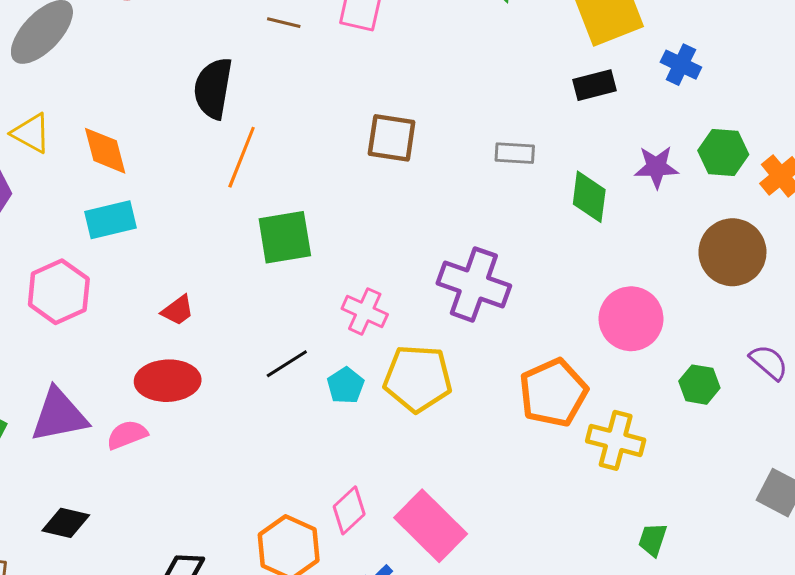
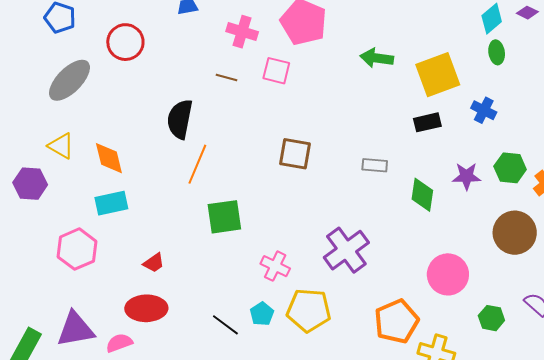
purple cross: (474, 284) -> (346, 250), turned 33
black line: (287, 364) -> (225, 325), moved, turned 68

